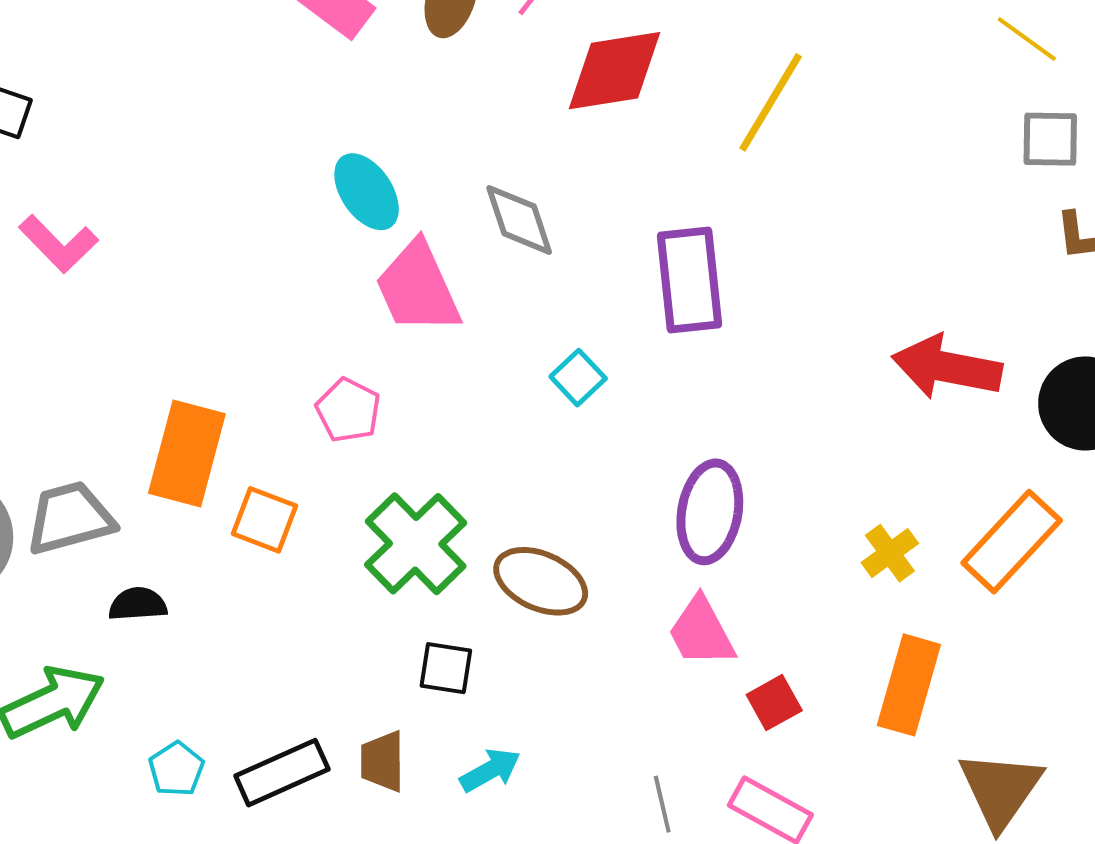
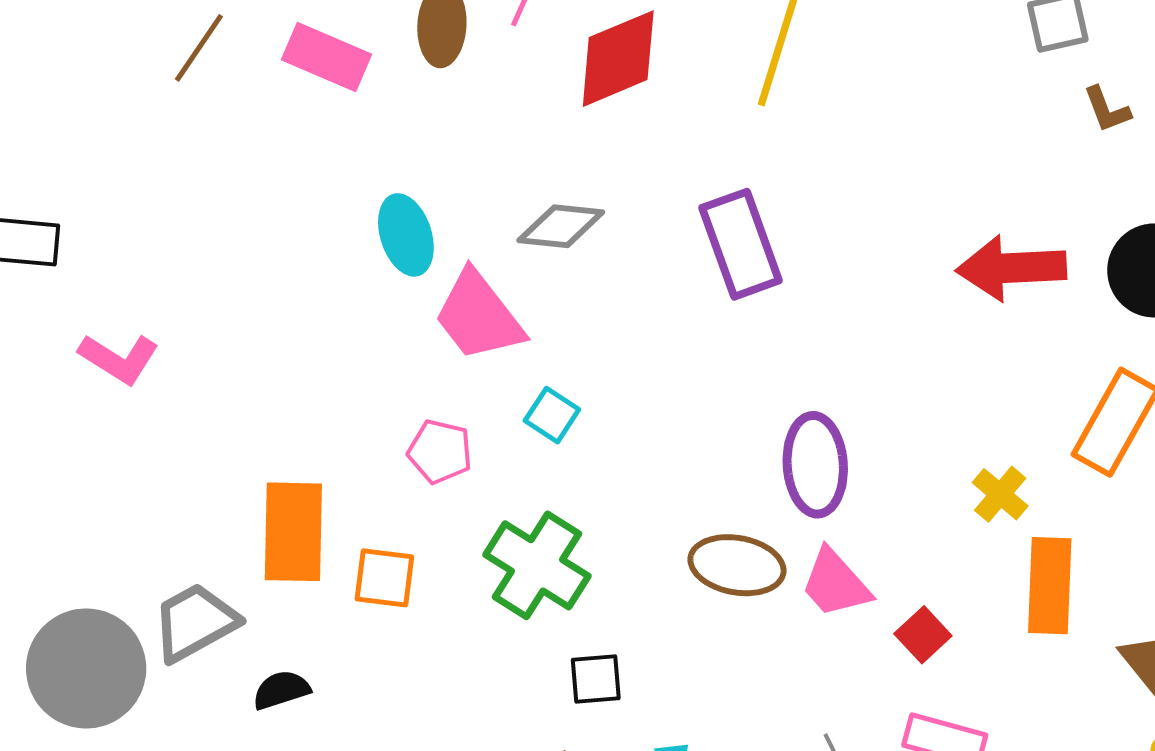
cyan ellipse: (367, 192) -> (406, 235), turned 30
gray diamond: (519, 220) -> (561, 226), turned -52
cyan square: (578, 378) -> (552, 415), moved
yellow cross: (890, 553) -> (1000, 494), moved
brown ellipse: (541, 581) -> (737, 565), moved

